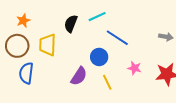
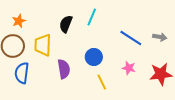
cyan line: (97, 17) -> (92, 17), turned -42
blue line: (117, 38) -> (131, 38), moved
purple semicircle: (79, 76) -> (64, 69), moved, turned -42

